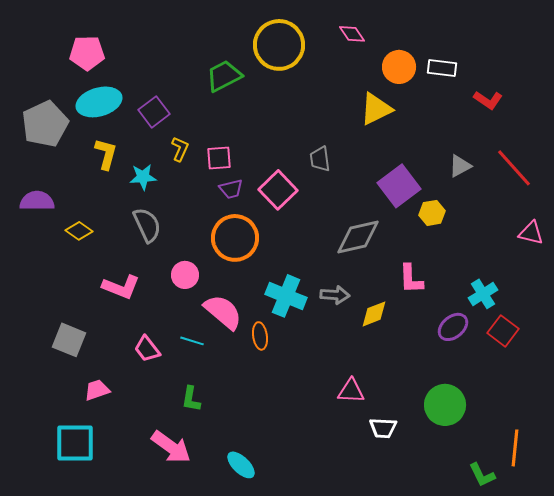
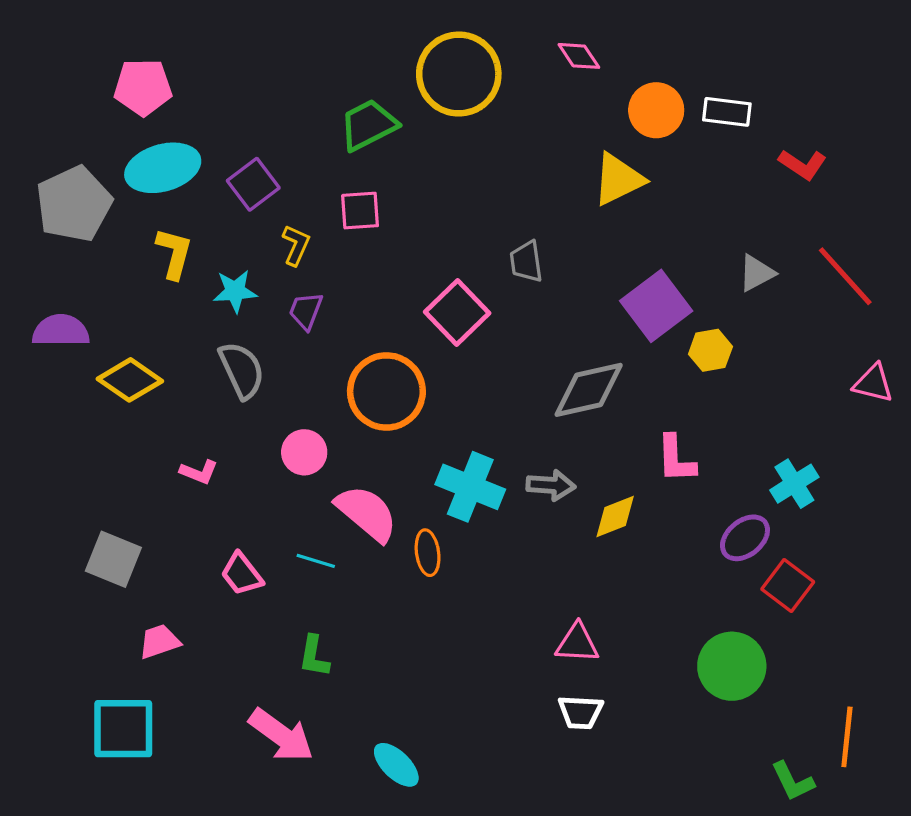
pink square: (219, 158) -> (360, 211), moved
purple trapezoid: (231, 189) -> (306, 311), moved, turned 125
yellow diamond: (79, 231) -> (130, 380), size x1.4
pink L-shape: (121, 287) -> (199, 472), size x0.6
red square: (503, 331) -> (788, 586), moved
white trapezoid: (383, 428) -> (581, 712), moved

